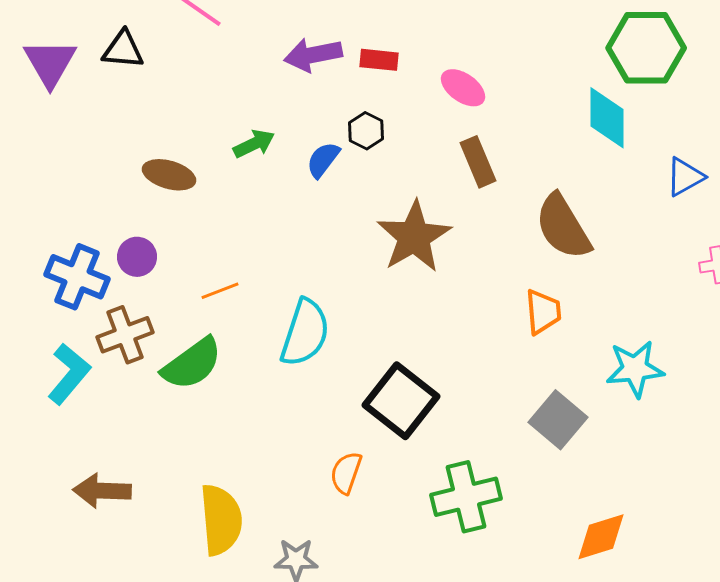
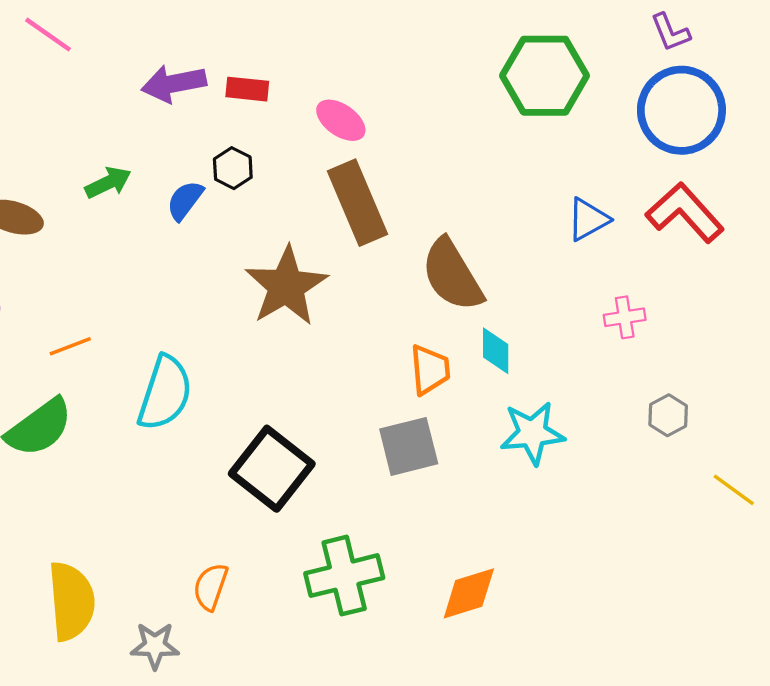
cyan diamond: (607, 118) -> (496, 351), moved, size x0.7
brown rectangle: (478, 162) -> (358, 203), size x1.5
gray square: (558, 420) -> (409, 446), moved, turned 36
orange semicircle: (346, 473) -> (211, 587), moved
orange diamond: (601, 537) -> (469, 593), moved

